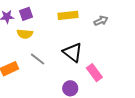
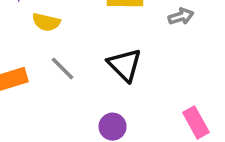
pink rectangle: (94, 73) -> (196, 122), moved

